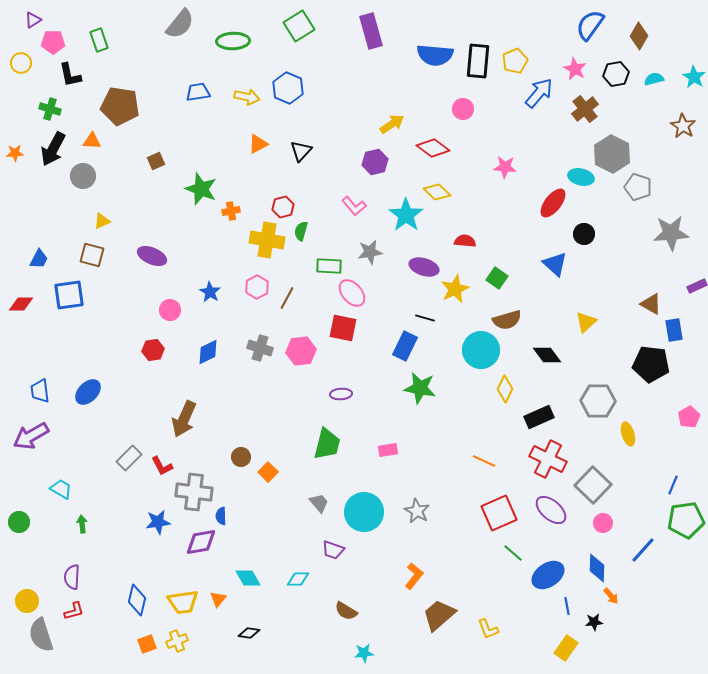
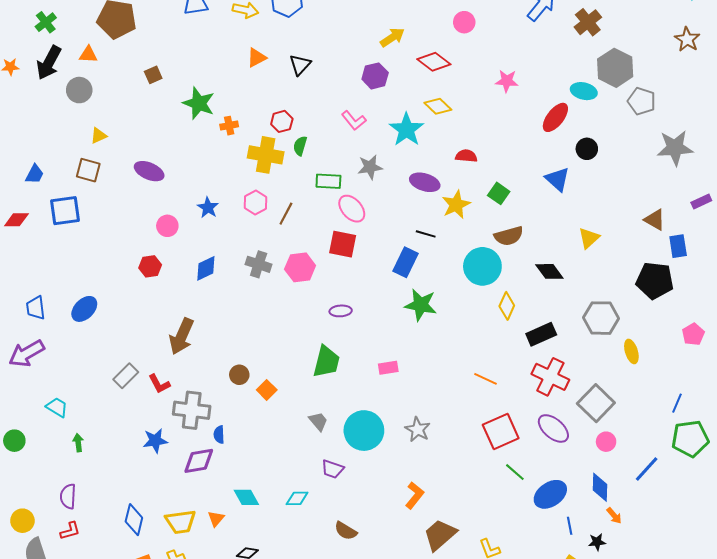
green cross: (50, 109) -> (46, 22), turned 35

